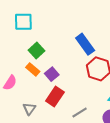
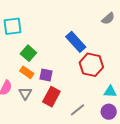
purple square: (52, 74) -> (46, 75), turned -32
gray triangle: (29, 109) -> (25, 93), moved

